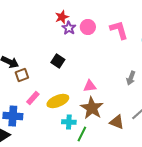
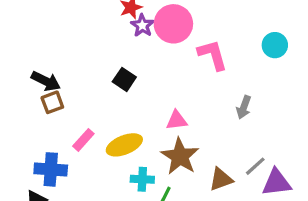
pink circle: (88, 27) -> (173, 24), size x1.5
pink L-shape: (119, 30) -> (213, 55), moved
brown square: (22, 75) -> (52, 102), moved
brown triangle: (117, 122) -> (221, 179), turned -42

